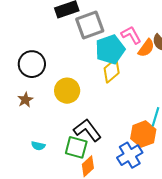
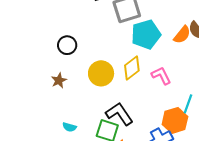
pink L-shape: (131, 35) -> (161, 76), moved
black circle: (32, 64) -> (67, 45), size x0.7
yellow diamond: (112, 71) -> (132, 68), moved

